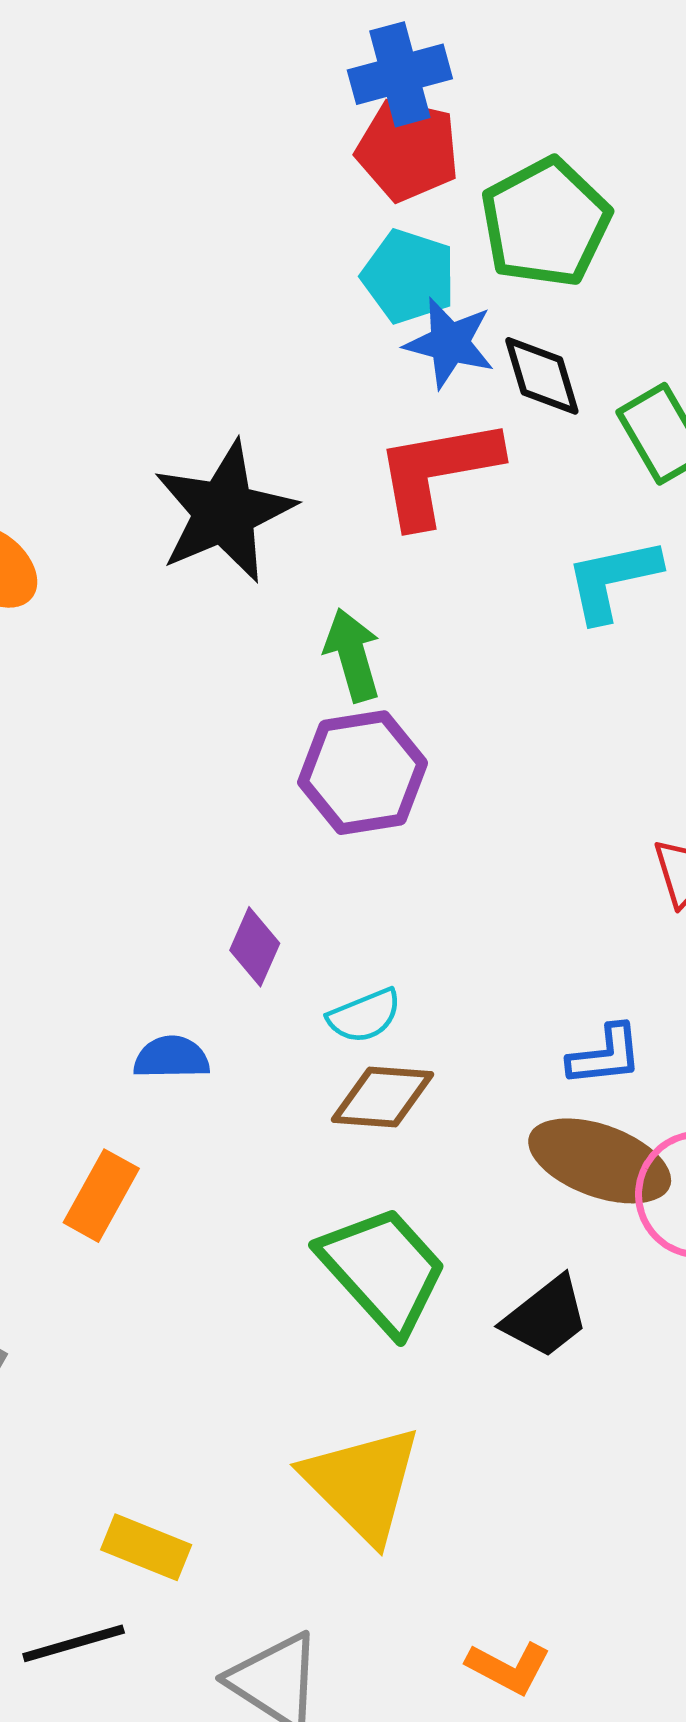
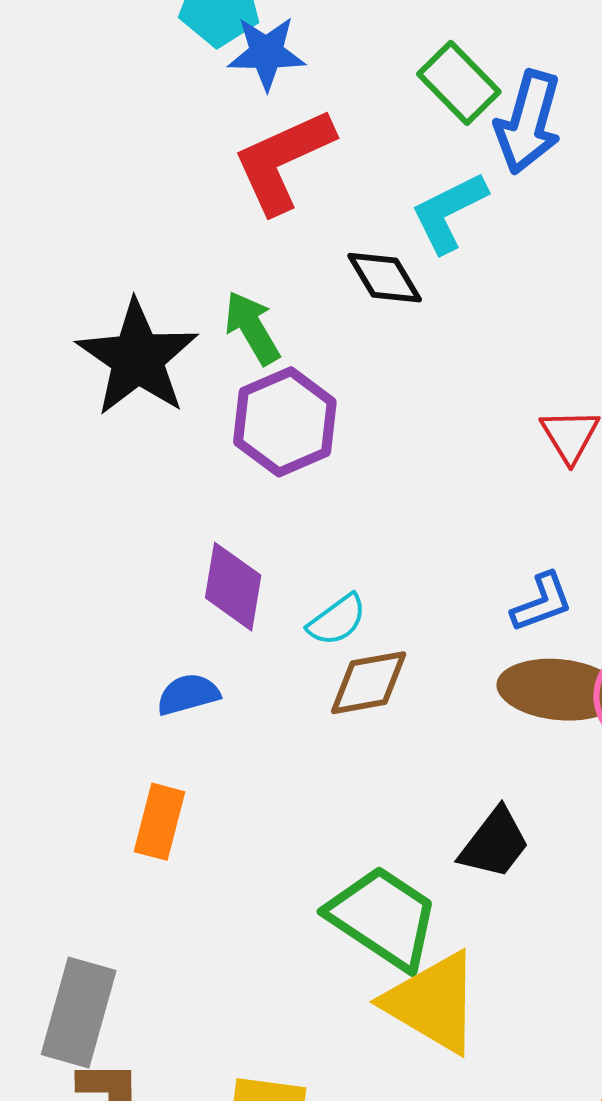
black diamond: (542, 376) -> (385, 278), moved
black star: (224, 512) -> (138, 358), moved
purple diamond: (255, 947) -> (233, 587), size x1.4
green trapezoid: (383, 1270) -> (383, 917), moved
black trapezoid: (546, 1317) -> (495, 843), moved

